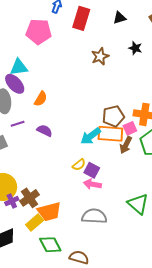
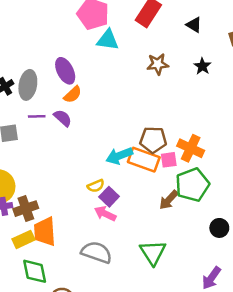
black triangle: (120, 18) -> (194, 25), turned 32
cyan triangle: (19, 67) -> (108, 40), moved
purple ellipse: (15, 84) -> (65, 71), moved
purple semicircle: (45, 131) -> (63, 118), moved
brown arrow: (126, 145) -> (169, 200), moved
orange trapezoid: (49, 212) -> (45, 232), turned 85

